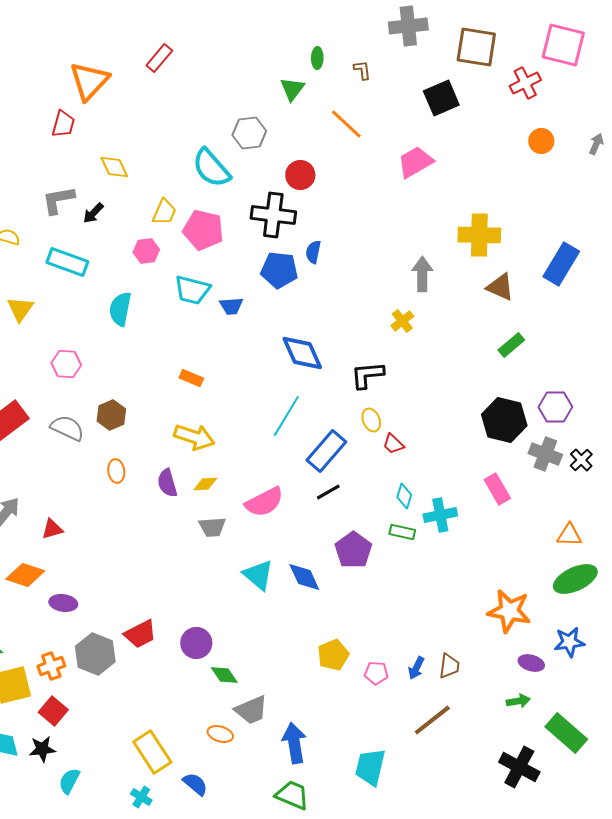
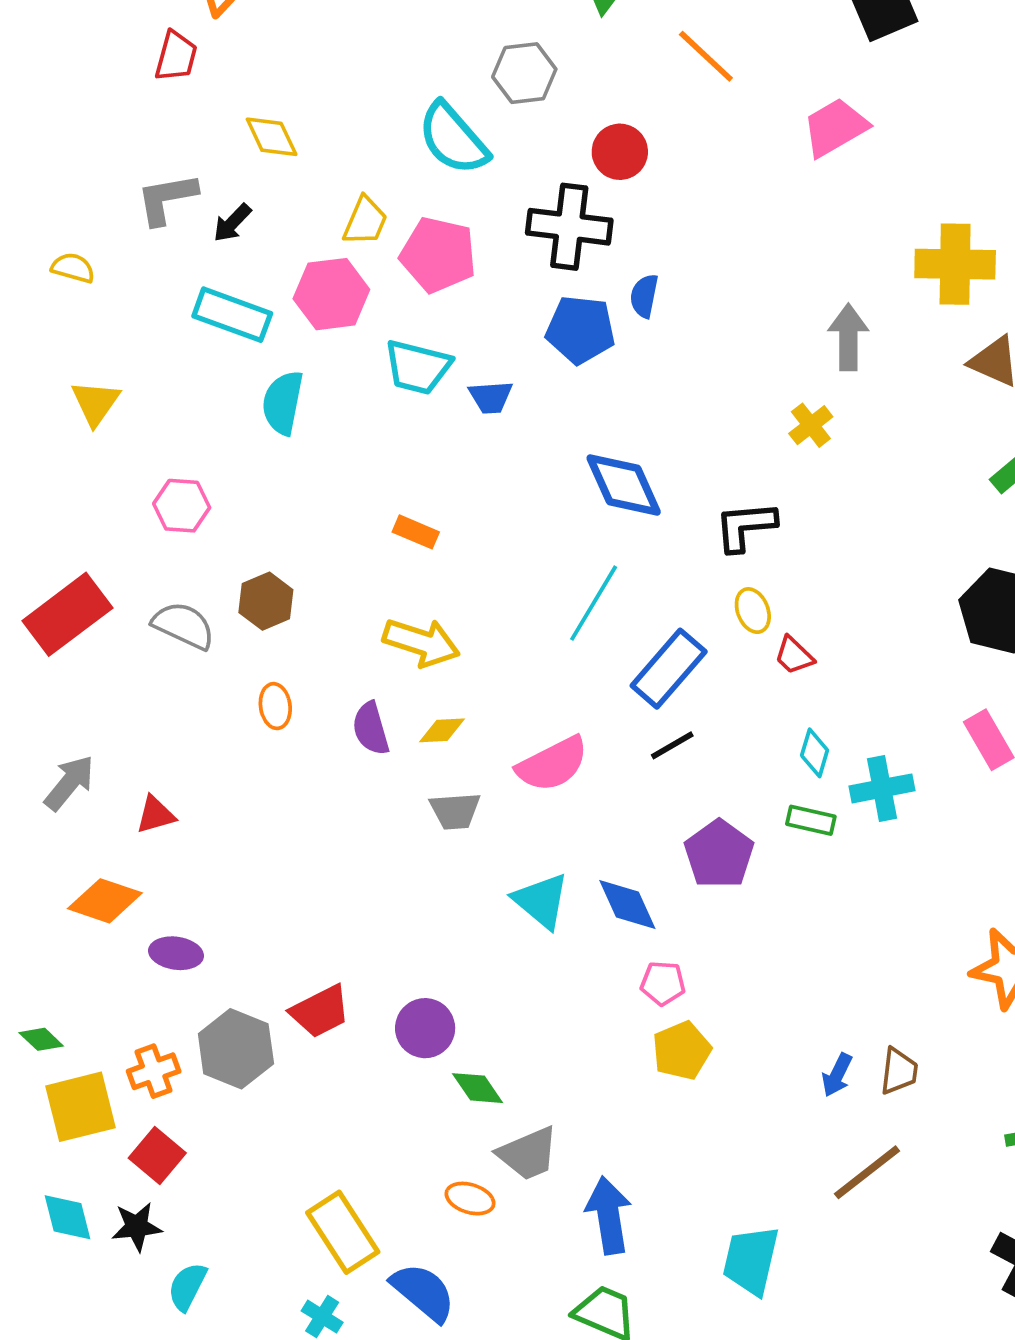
pink hexagon: (146, 251) -> (331, 294), size x1.5
cyan rectangle: (67, 262) -> (232, 315), moved
pink pentagon: (376, 673) -> (663, 983), moved
blue semicircle: (195, 784) -> (423, 1292), size x1.4

